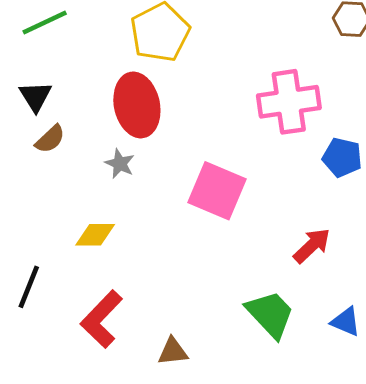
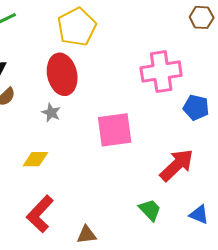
pink square: (217, 191) -> (115, 130), turned -30
red arrow: (312, 246) -> (177, 165), size x1.4
green trapezoid: (270, 314) -> (150, 210), size x0.7

